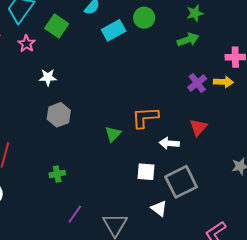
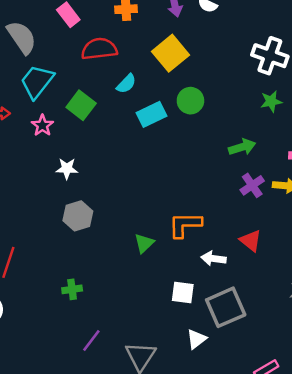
green star: (195, 13) -> (271, 101), moved
green arrow: (188, 40) -> (242, 147), moved
red triangle: (198, 127) -> (251, 241), turned -36
white triangle: (159, 209) -> (196, 339), turned 42

